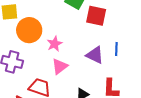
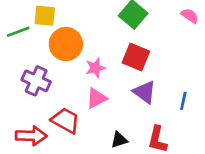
red square: (96, 16) -> (136, 57), moved
blue line: (116, 49) -> (183, 101), moved

